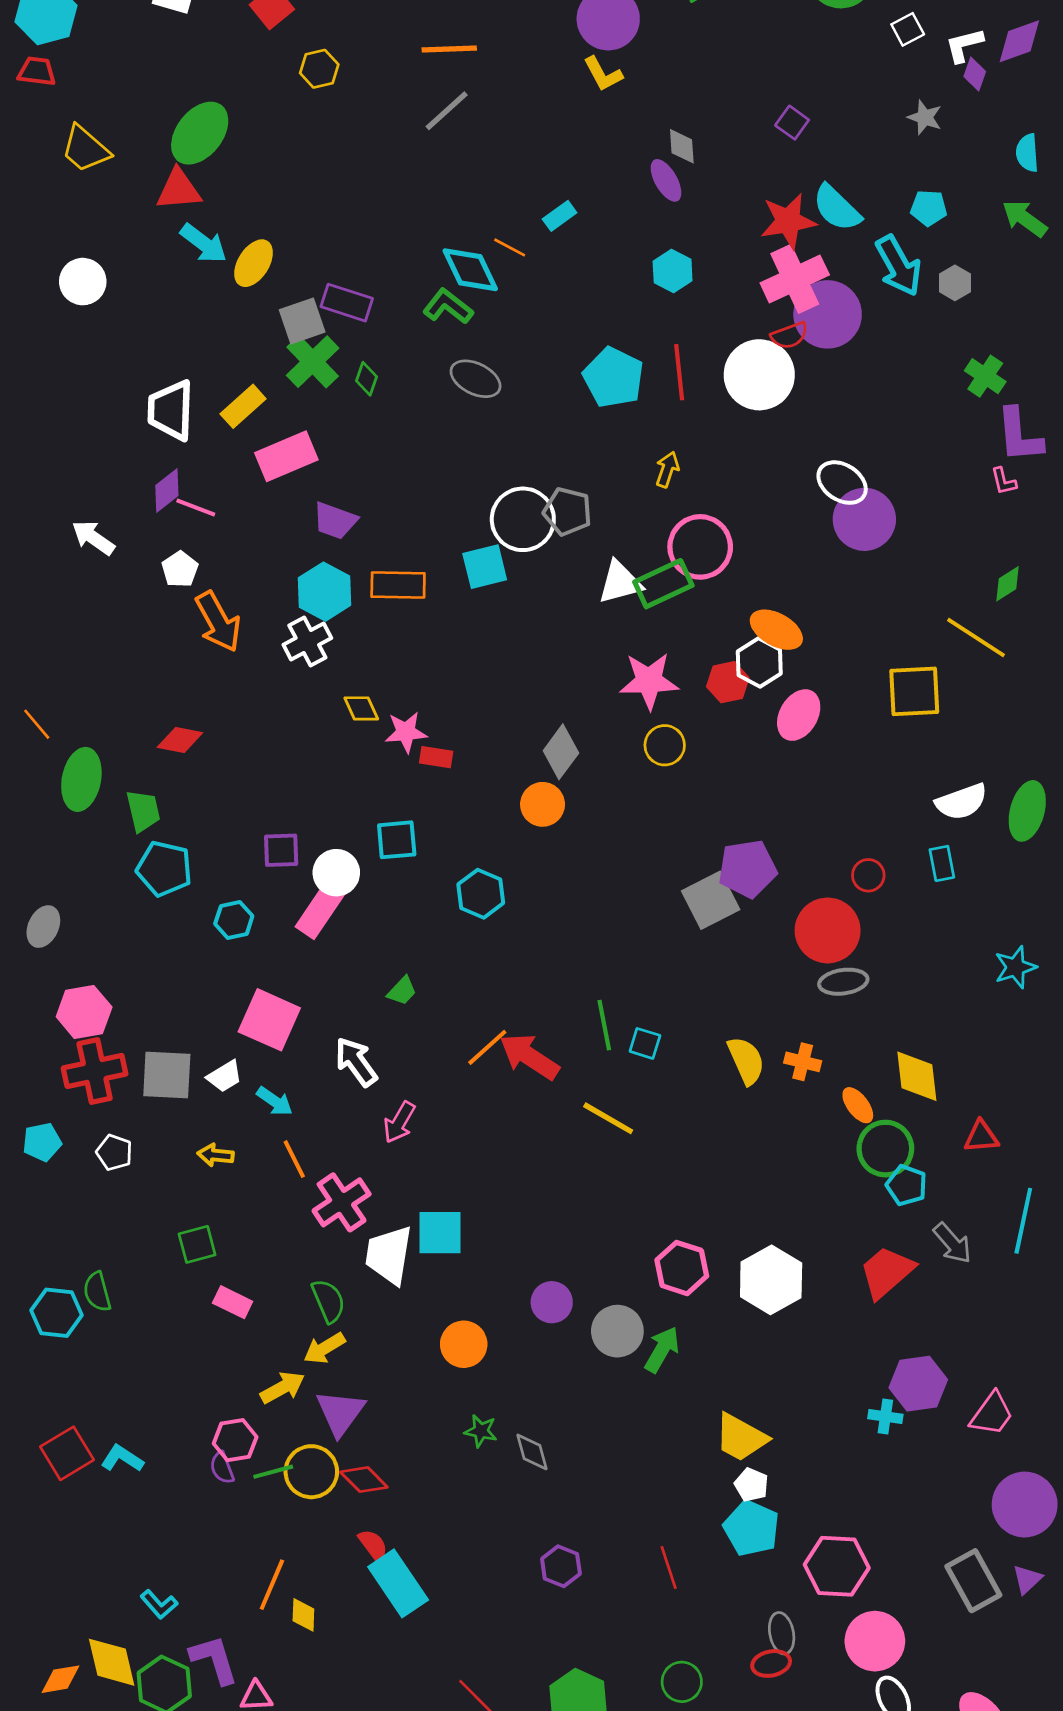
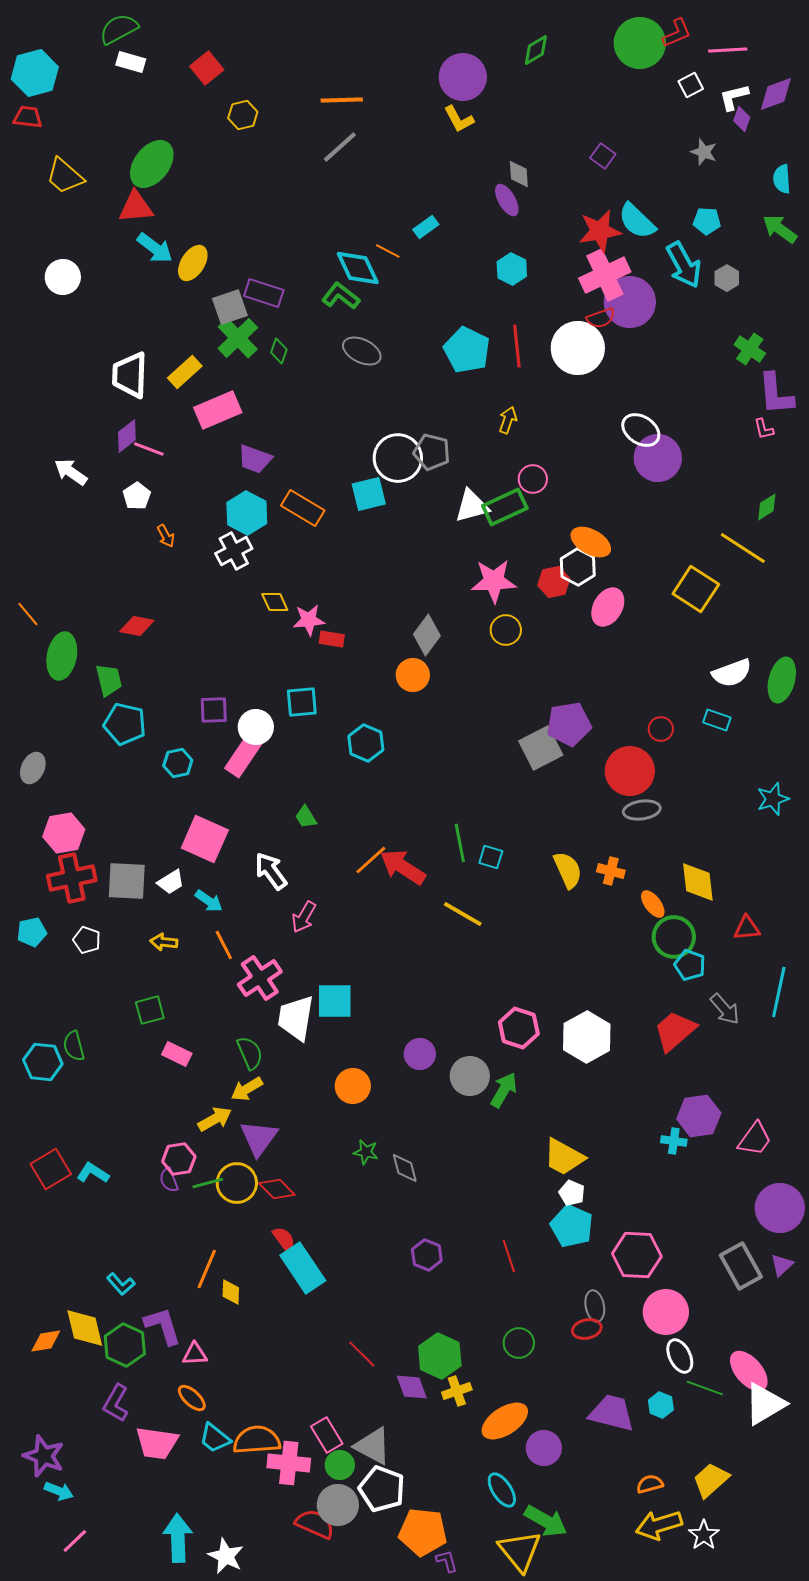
pink circle: (700, 547) -> (533, 479), size x0.6
orange rectangle: (398, 585) -> (303, 508), turned 30
orange arrow: (218, 622) -> (166, 536), size x0.5
yellow square: (914, 691) -> (696, 589), turned 36
cyan rectangle: (942, 863) -> (717, 720), turned -60
green trapezoid: (402, 991) -> (306, 817), turned 105

